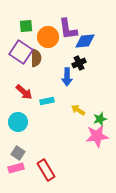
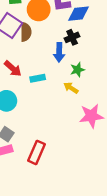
green star: (100, 119) -> (77, 70), moved
red rectangle: (46, 170) -> (36, 152), turned 55

